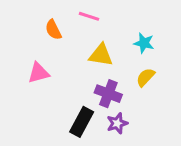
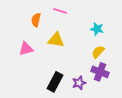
orange semicircle: (53, 30) -> (36, 20), turned 40
yellow triangle: (101, 55) -> (56, 40), moved
purple cross: (108, 94) -> (100, 72), moved

